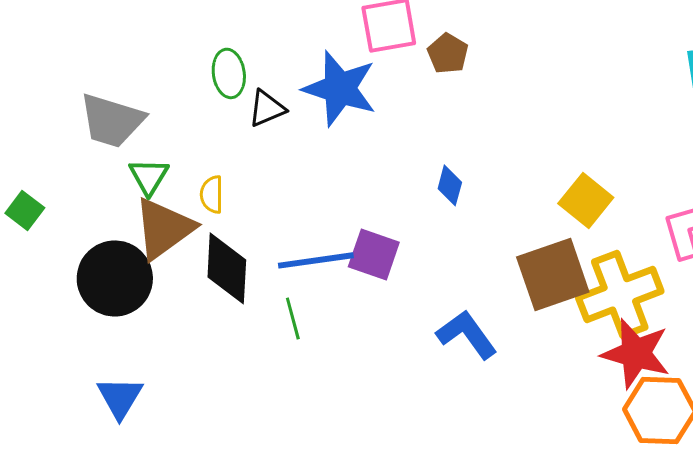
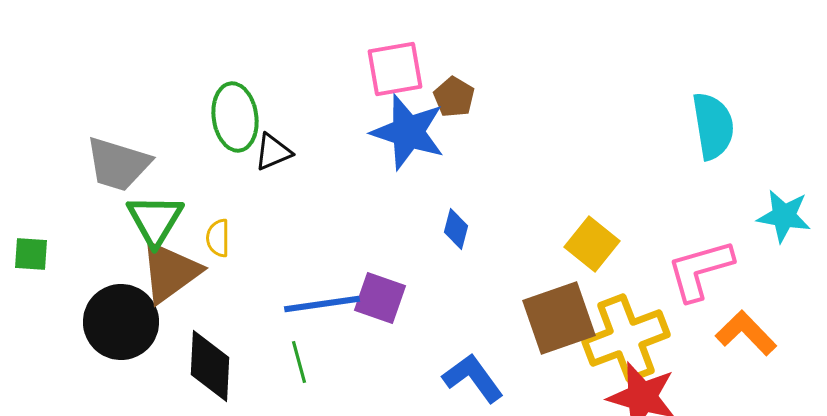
green ellipse: (229, 73) -> (235, 117), size x1.4
blue star: (340, 88) -> (408, 132), moved
green triangle: (149, 176) -> (155, 220), size x1.4
green square: (25, 210) -> (31, 254), turned -33
black diamond: (227, 268) -> (210, 366), moved

